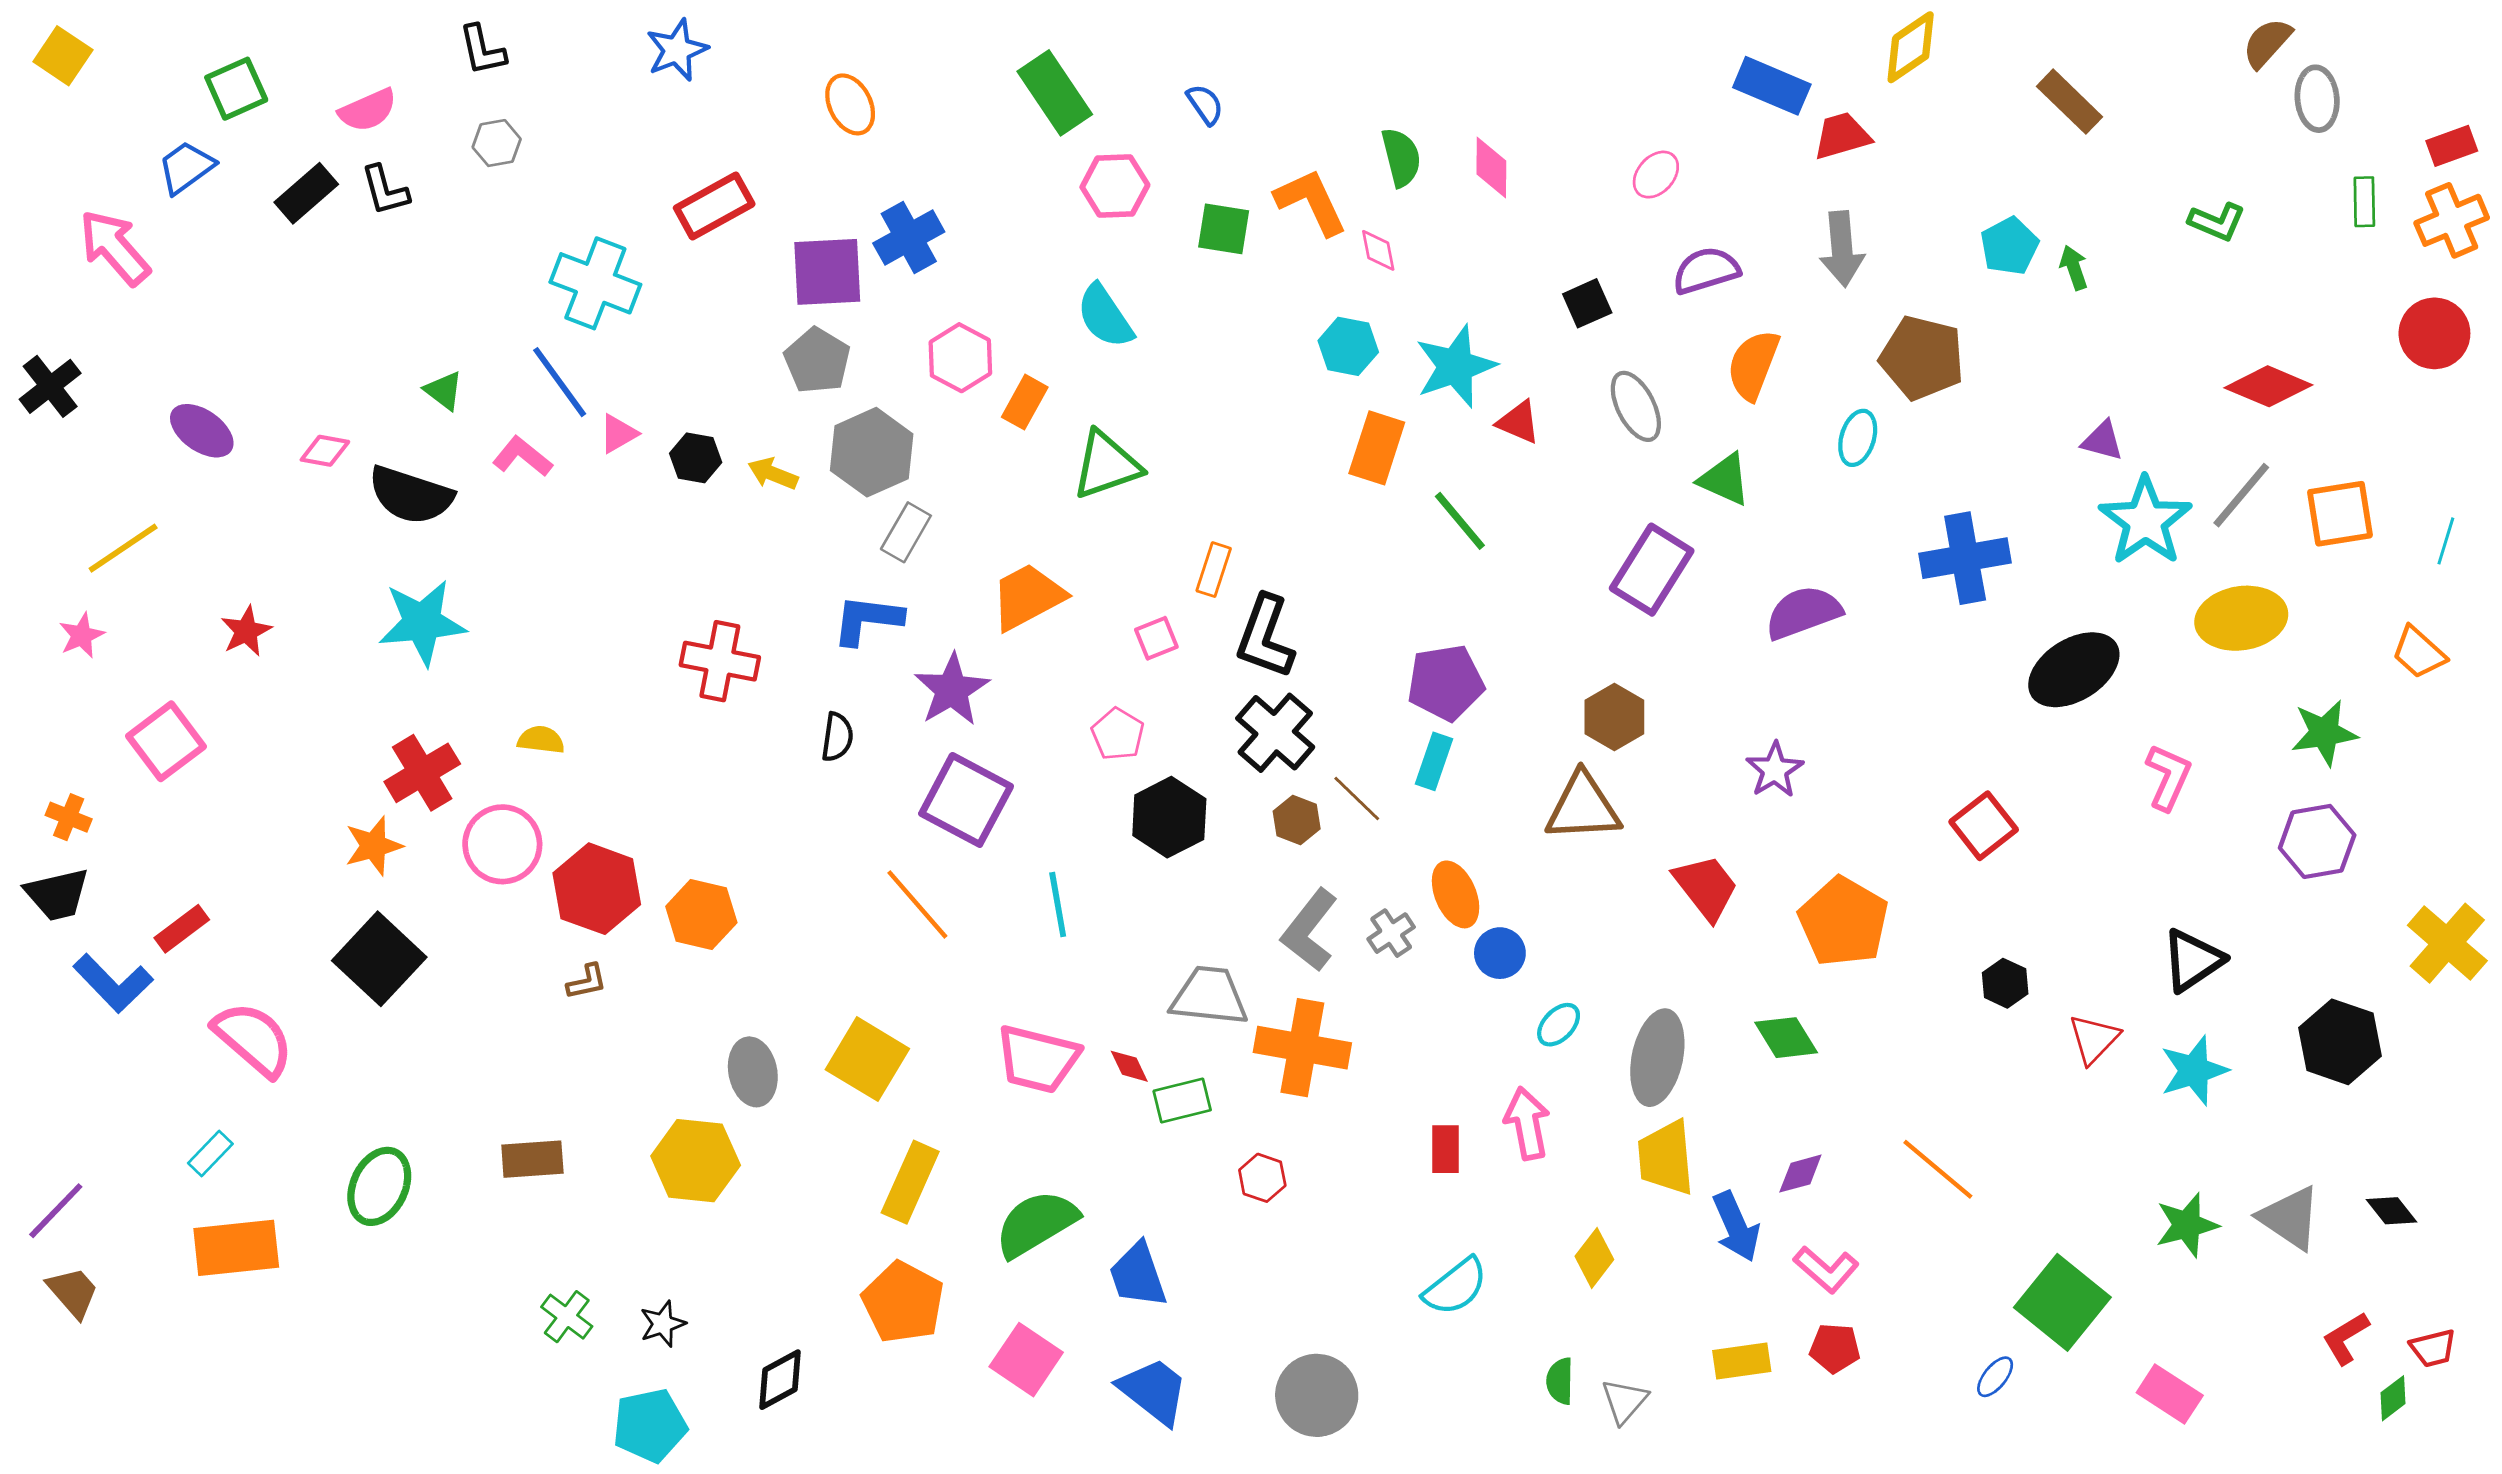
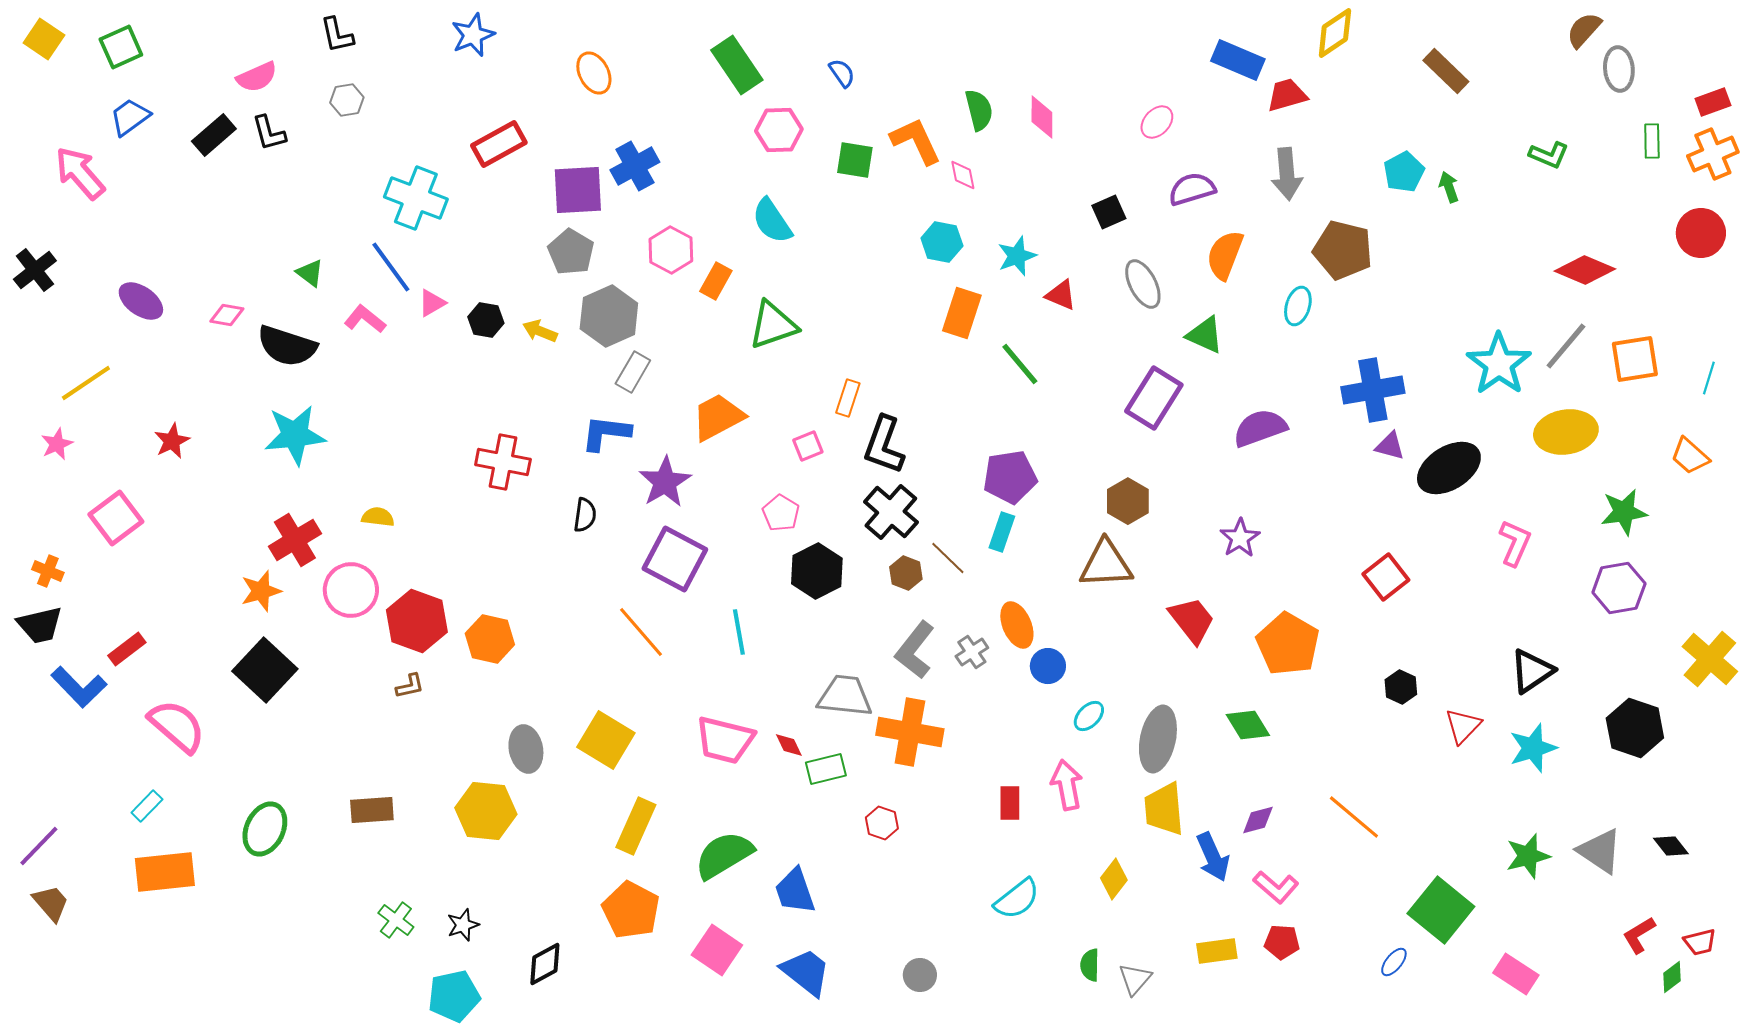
green square: (236, 89) -> (121, 47), moved
cyan star: (1456, 366) -> (1017, 256), size x0.7
purple triangle: (2102, 441) -> (1390, 446), moved
gray circle: (1317, 1395) -> (920, 975), size x0.6

